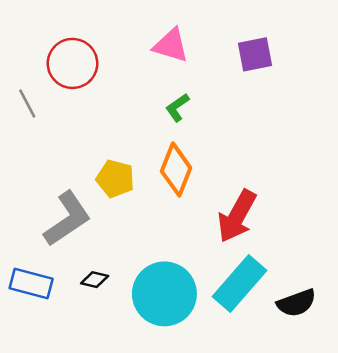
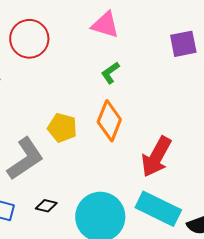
purple square: (255, 54) -> (183, 44), moved
cyan rectangle: (240, 284) -> (158, 209), turned 75

